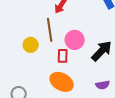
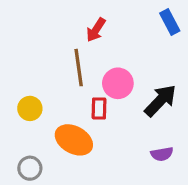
yellow circle: (31, 45) -> (30, 108), moved
orange ellipse: (62, 82) -> (74, 140), moved

